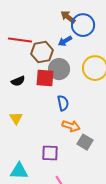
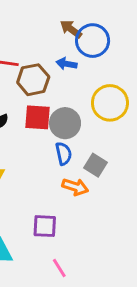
blue arrow: (65, 41) -> (67, 64), turned 40
gray circle: (59, 69) -> (65, 123), moved
gray square: (85, 142) -> (95, 165), moved

